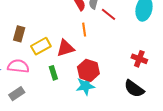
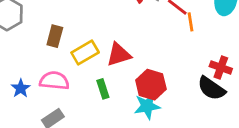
orange line: (84, 30) -> (191, 22), moved
black semicircle: (134, 89) -> (211, 88), moved

